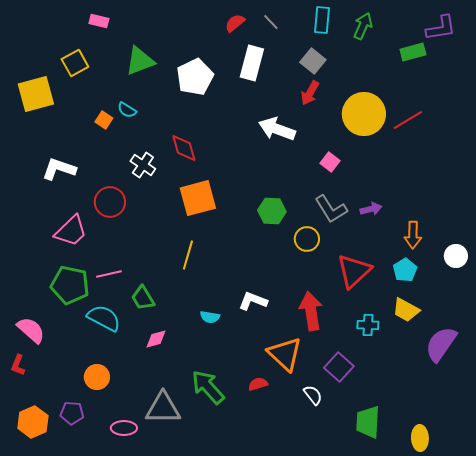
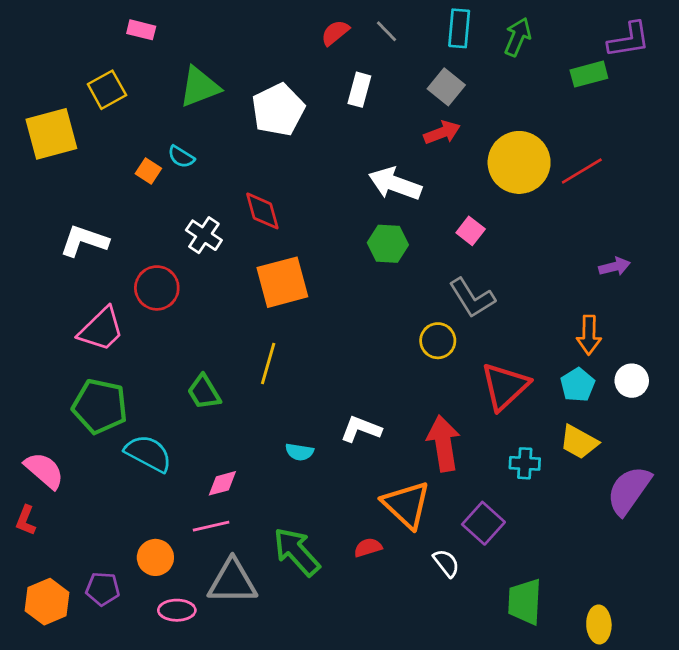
white rectangle: (252, 63) -> (359, 90), size x0.7
red arrow: (310, 93) -> (442, 132), turned -140
purple arrow: (371, 209) -> (615, 267), moved
green hexagon: (272, 211) -> (388, 244), moved
white circle: (456, 256) -> (632, 381), moved
pink line: (109, 274) -> (211, 526), moved
green trapezoid: (143, 298) -> (204, 392), moved
orange circle: (97, 377) -> (155, 557), moved

